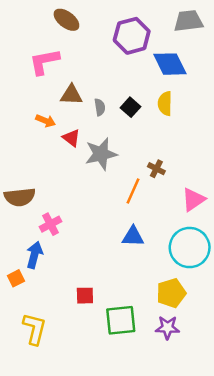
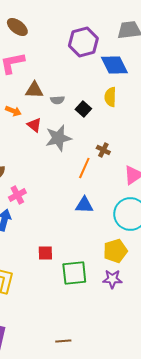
brown ellipse: (66, 20) -> (17, 27), moved
gray semicircle: (100, 107) -> (57, 100), turned 96
black square: (131, 107) -> (83, 109), moved

